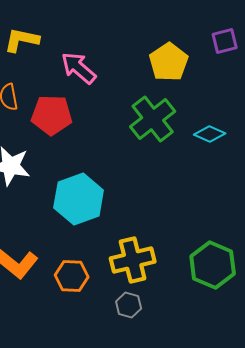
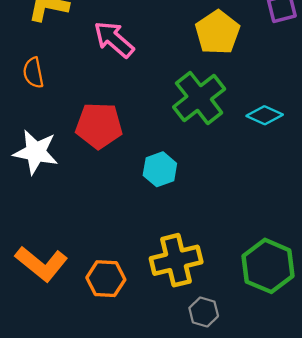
red pentagon: (52, 115) -> (99, 126), moved
cyan hexagon: (79, 199) -> (160, 169), moved, size x0.6
gray hexagon: (129, 305) -> (204, 312), moved

